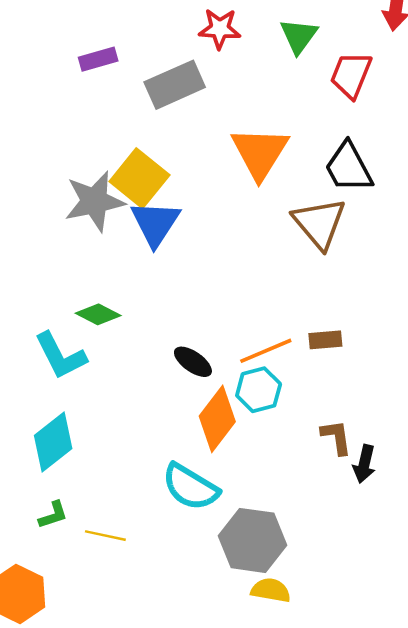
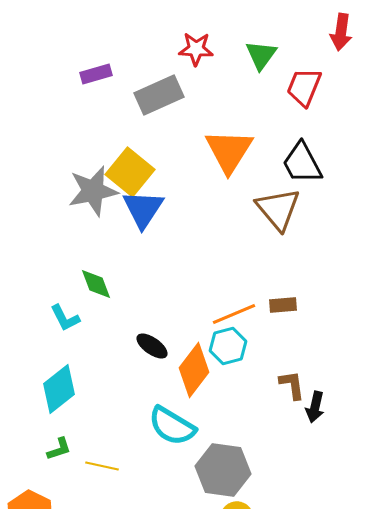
green diamond: (98, 314) -> (96, 284), turned 42
cyan L-shape: (60, 356) -> (65, 318), size x0.7
black ellipse: (193, 362) -> (152, 346), moved

